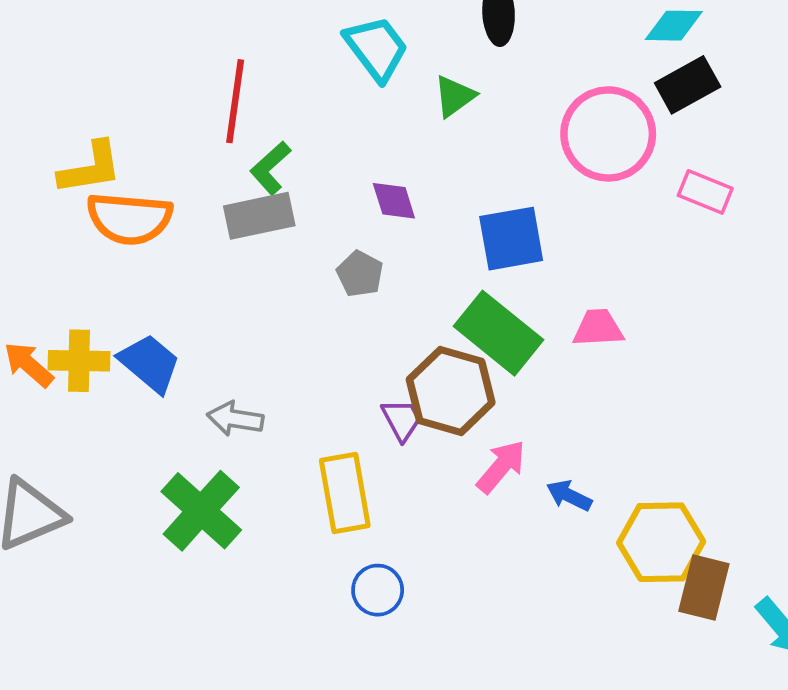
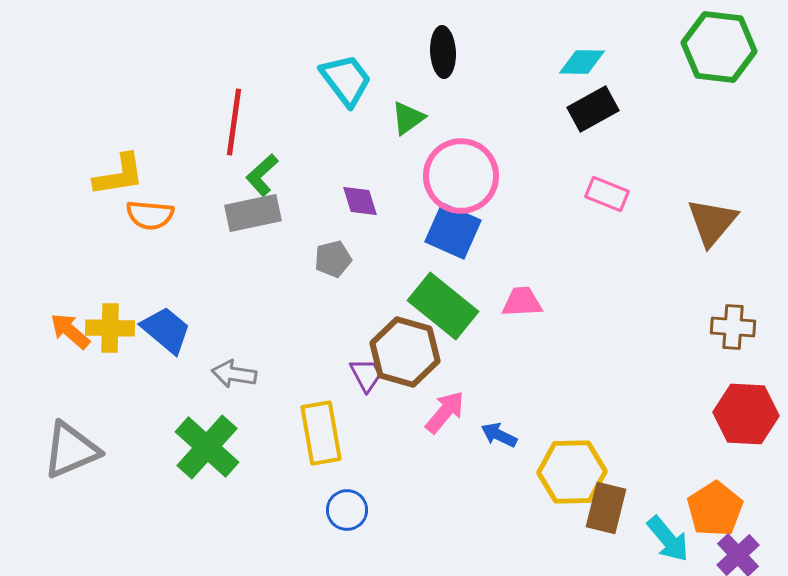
pink circle: (608, 134) -> (461, 176), moved
orange semicircle: (129, 218) -> (150, 215), size x0.7
blue square: (511, 239) -> (453, 231), turned 34
gray pentagon: (360, 274) -> (333, 259), turned 30

